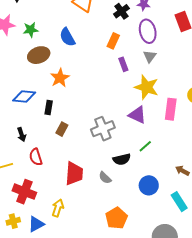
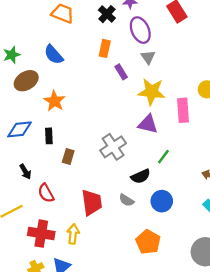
blue circle: (149, 185) -> (162, 201), moved
yellow arrow: (58, 208) -> (73, 234), moved

